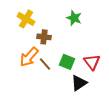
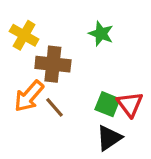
brown cross: (44, 37) -> (53, 64), size x1.5
green square: (67, 62) -> (107, 104), moved

